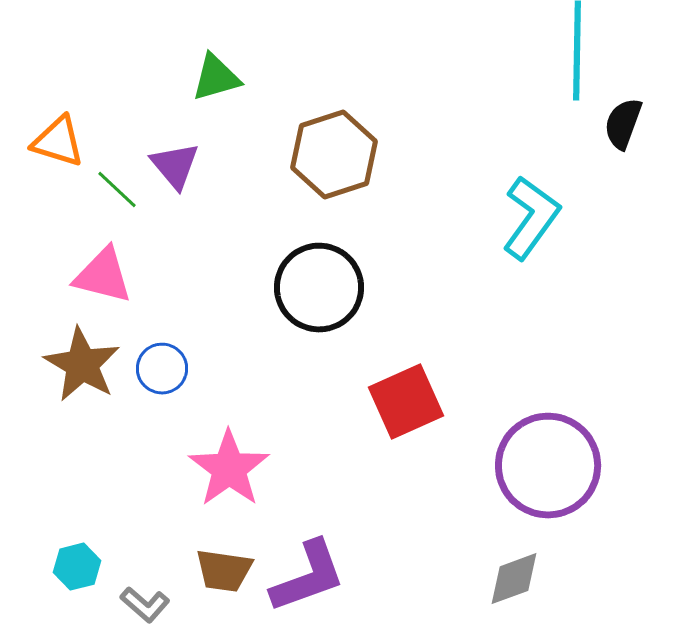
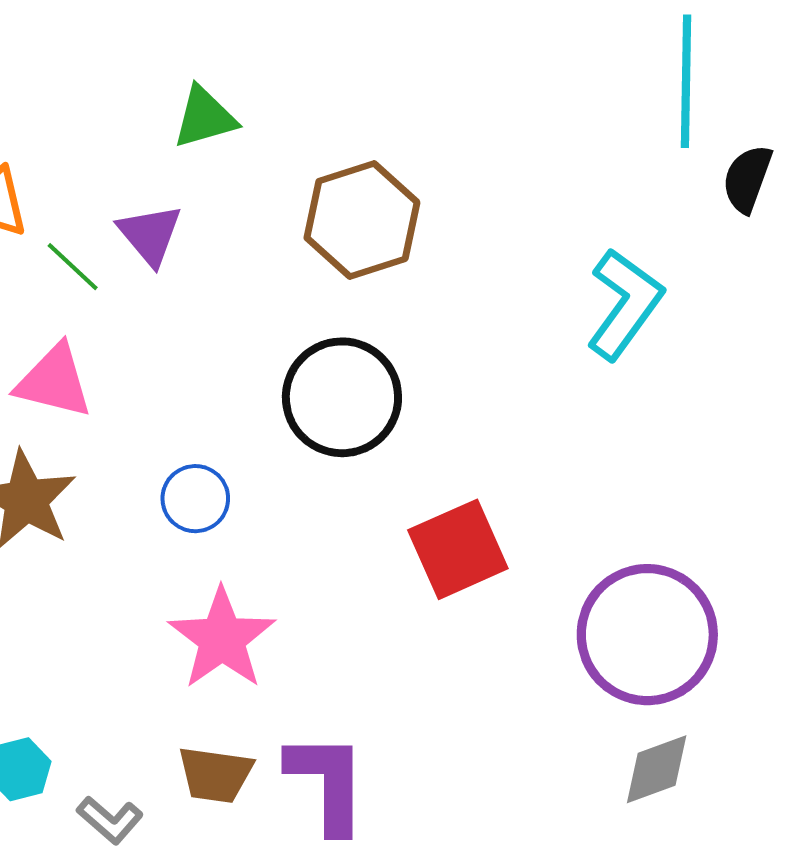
blue circle: (162, 369) -> (195, 499), moved
purple L-shape: (308, 577) -> (327, 783), turned -70
gray diamond: (514, 579) -> (657, 769), moved

